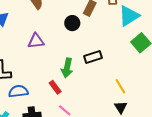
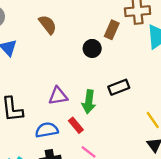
purple triangle: (36, 41) -> (58, 96), moved
blue semicircle: (18, 91) -> (47, 130), moved

